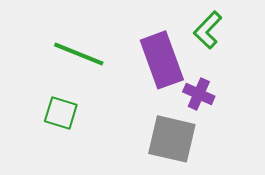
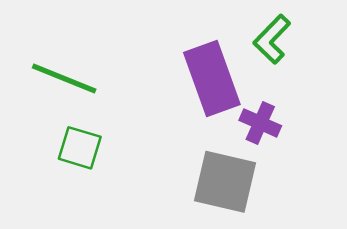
green line: (79, 54) -> (64, 78), moved

